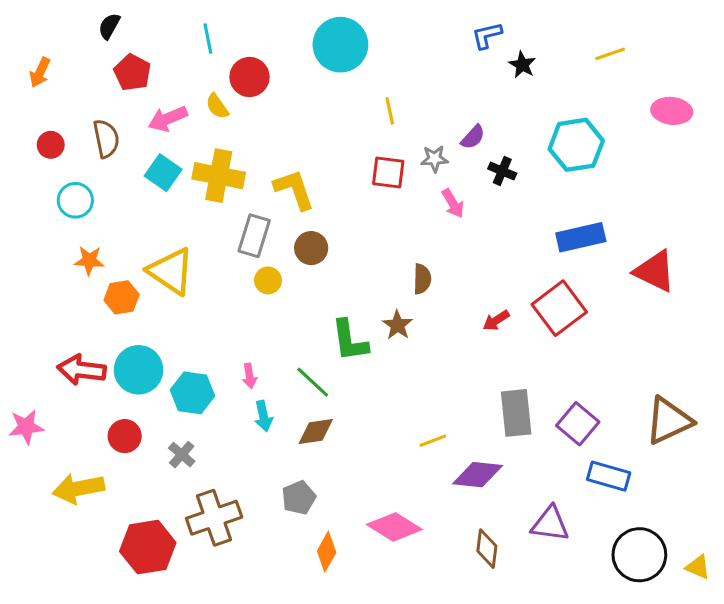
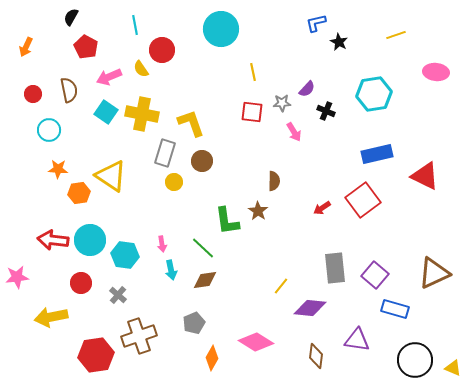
yellow line: (433, 441) -> (281, 286), turned -30

